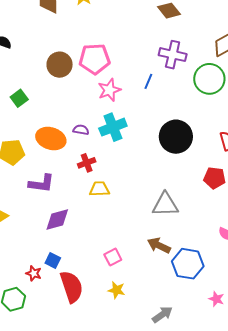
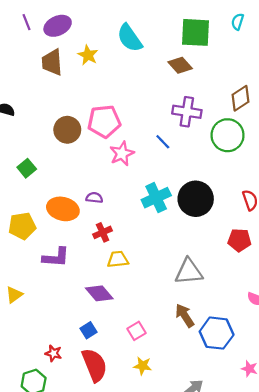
blue line: (148, 81) -> (163, 142), turned -63
cyan cross: (113, 127) -> (156, 198), moved
purple diamond: (57, 220) -> (99, 293), moved, turned 68
brown arrow: (159, 245) -> (185, 316), turned 35
blue square: (53, 261) -> (88, 330), moved, turned 35

